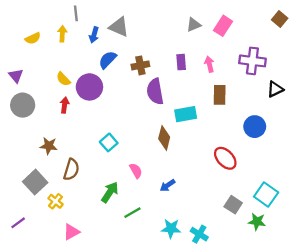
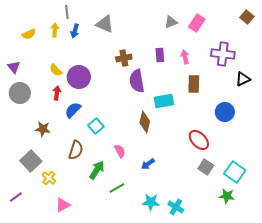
blue arrow: (94, 35) -> (75, 31), moved
blue semicircle: (108, 60) -> (73, 110), moved
brown semicircle: (71, 170) -> (76, 150), moved
gray square: (233, 205) -> (206, 167), moved

